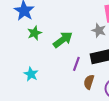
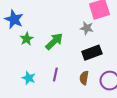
purple line: (76, 64) -> (55, 74), moved

